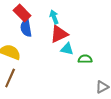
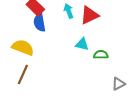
red triangle: (59, 34) -> (89, 15), moved

